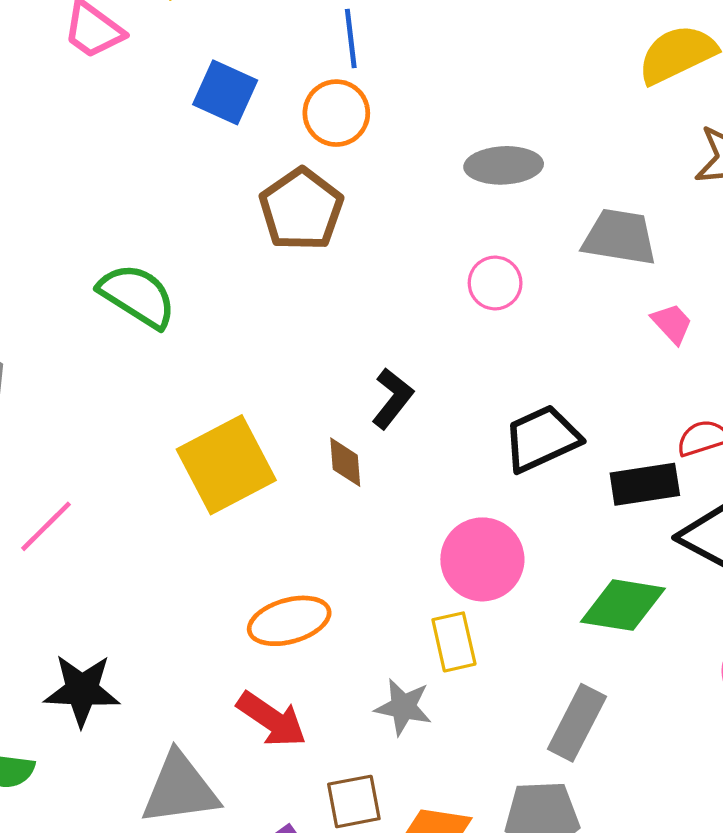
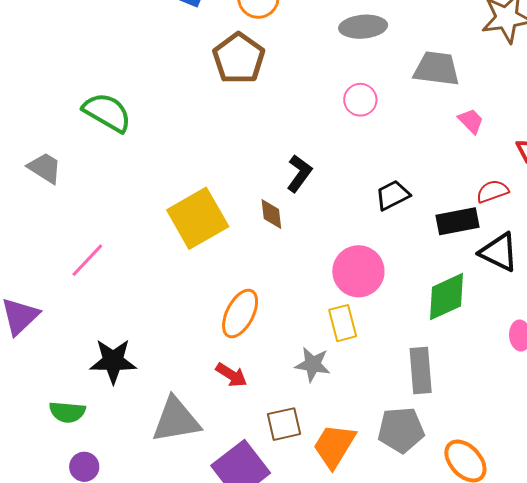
green semicircle: (137, 296) -> (107, 112), moved
black trapezoid: (542, 439) -> (393, 195), size x0.7
green diamond: (623, 605) -> (447, 297), turned -32
orange ellipse: (289, 621) -> (240, 314), turned -45
red arrow: (272, 719) -> (231, 375), size x0.7
gray rectangle: (577, 723) -> (421, 370), turned -30

